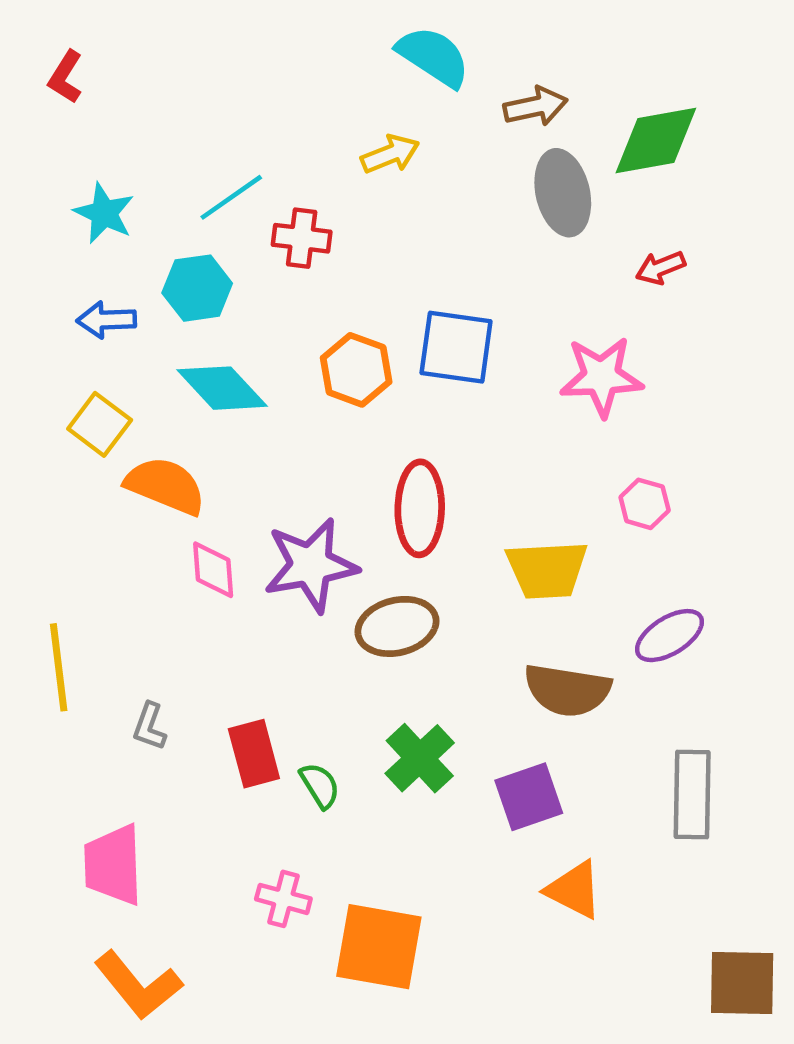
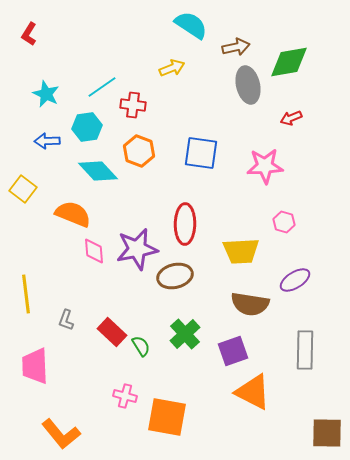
orange hexagon: (356, 370) -> (139, 151), moved
yellow square: (100, 424) -> (23, 189), moved
red rectangle: (254, 754) -> (112, 332), turned -32
pink trapezoid: (113, 865) -> (35, 366), moved
orange triangle: (574, 890) -> (253, 392), size x1.4

